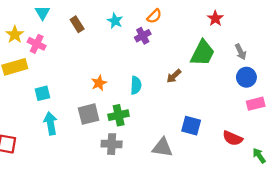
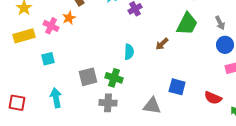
pink cross: (37, 44) -> (51, 26), moved
orange star: (99, 83) -> (69, 18), moved
green cross: (119, 115) -> (114, 78), turned 30
cyan arrow: (51, 123) -> (56, 98), moved

